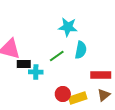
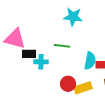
cyan semicircle: (81, 50) -> (90, 61), moved
green line: (57, 56) -> (62, 46), turned 42

